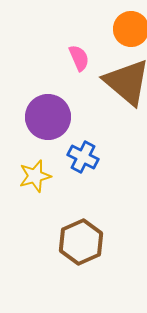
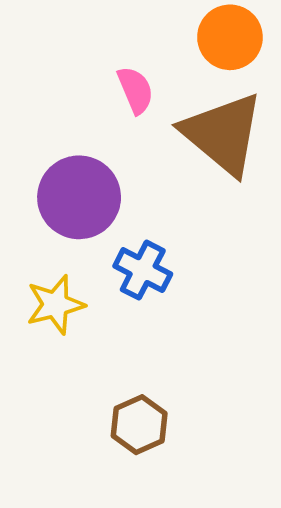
brown hexagon: (81, 242) -> (139, 425), size x0.7

